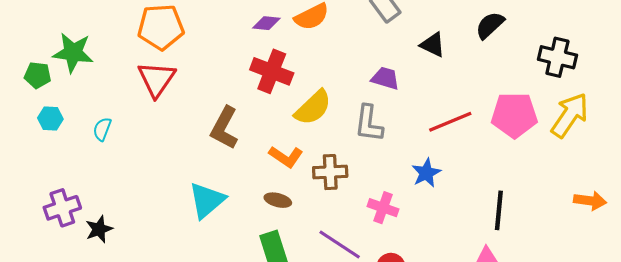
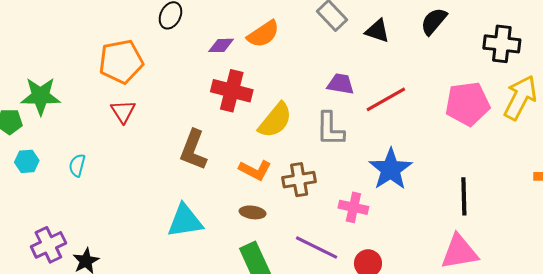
black triangle: (433, 45) -> (377, 31), moved
red triangle: (156, 79) -> (123, 111), size x0.7
red line: (450, 122) -> (386, 99), moved
blue star: (426, 173) -> (391, 169), size x1.5
cyan triangle: (207, 200) -> (185, 221), turned 39

